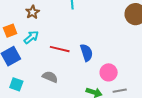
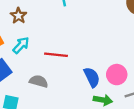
blue semicircle: (87, 53) -> (92, 77), moved
gray semicircle: (50, 77) -> (39, 81), moved

